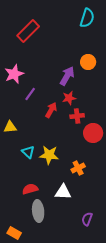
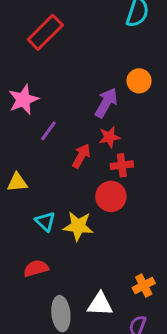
red circle: (93, 133) -> (111, 196), moved
orange cross: (78, 168) -> (144, 285), moved
red semicircle: (30, 189) -> (36, 268), moved
white triangle: (63, 192) -> (100, 304), moved

